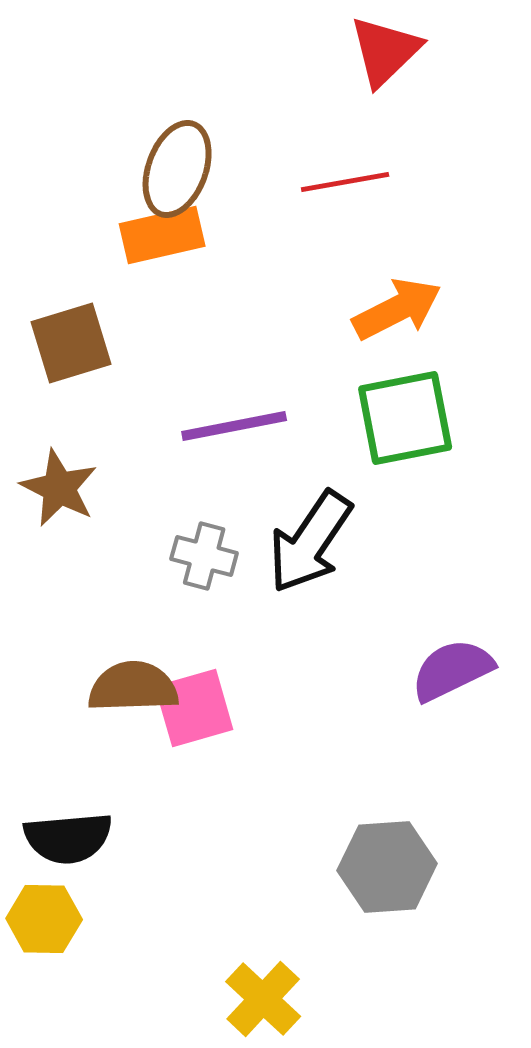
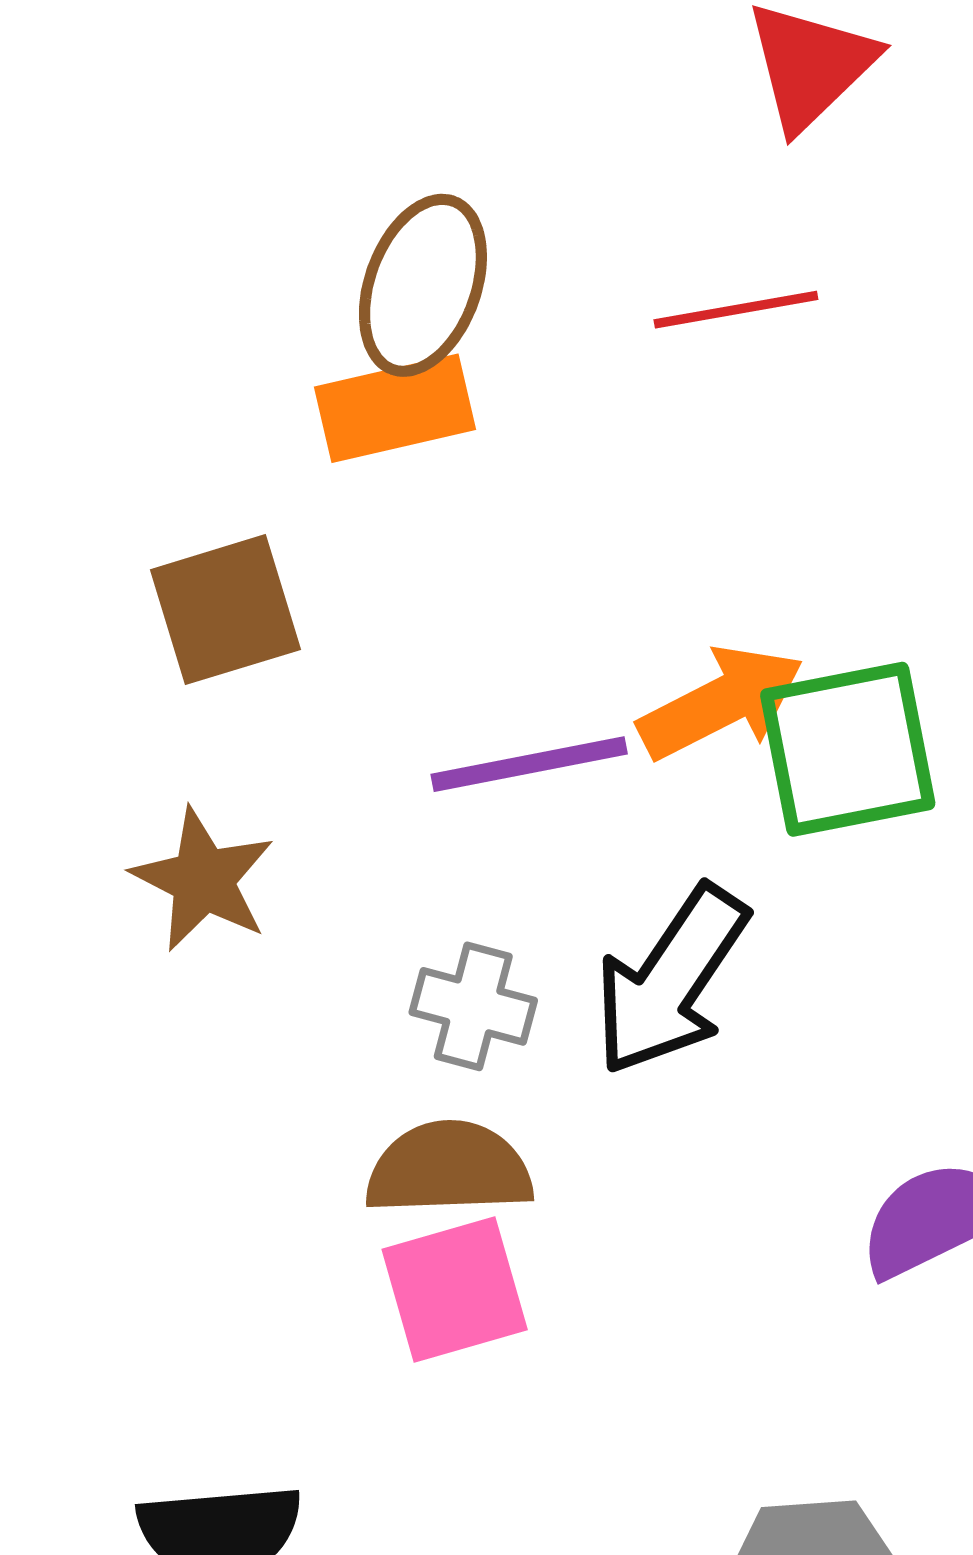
orange arrow: (397, 309) -> (721, 703), moved
brown semicircle: (133, 687) -> (449, 1168), moved

